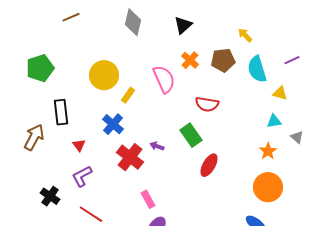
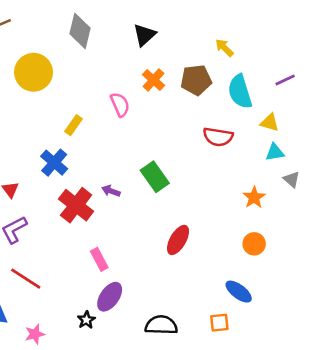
yellow circle: (104, 75) -> (34, 72), moved
pink semicircle: (164, 79) -> (120, 105), size x0.7
red semicircle: (207, 104) -> (218, 137), moved
cyan triangle: (274, 121) -> (275, 152), moved
red ellipse: (209, 165) -> (178, 240), moved
orange circle: (268, 187) -> (254, 244), size x0.6

